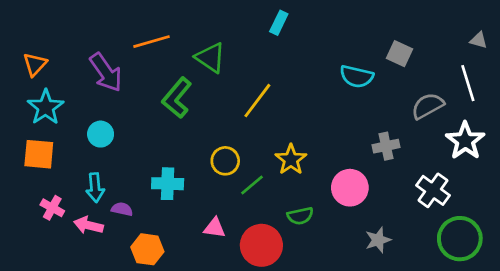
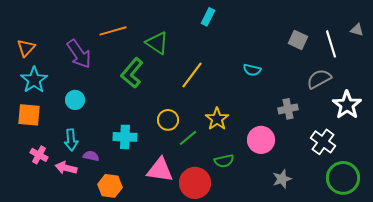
cyan semicircle: (357, 76) -> (252, 70), moved, size x0.7
white line: (468, 83) -> (331, 44), moved
pink triangle: (214, 228) -> (160, 170), size x1.6

